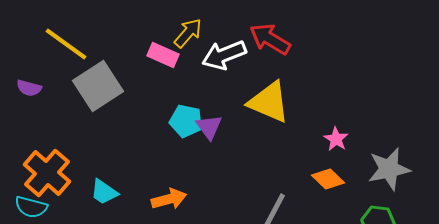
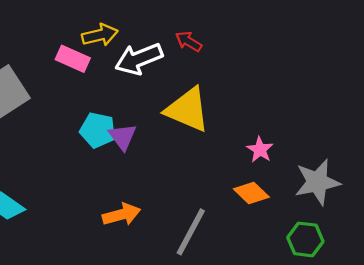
yellow arrow: (188, 33) -> (100, 35), turned 36
red arrow: (270, 39) -> (189, 41), size x0.6
orange arrow: (169, 199) -> (121, 215), moved

